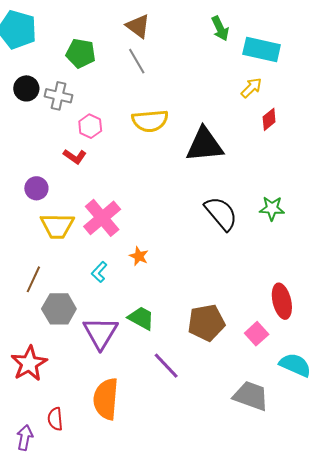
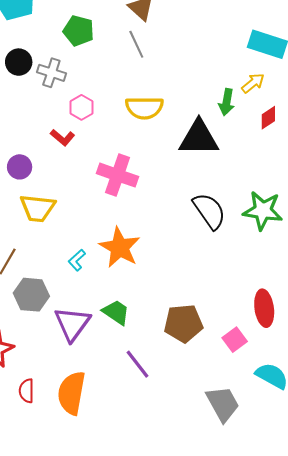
green arrow: (220, 28) -> (227, 102), moved, turned 30
green star: (272, 208) -> (263, 211), size x1.5
pink cross: (102, 218) -> (118, 175), moved, turned -36
orange star: (139, 256) -> (120, 248), size x2.0
gray trapezoid: (251, 396) -> (223, 404), turned 36
red semicircle: (55, 419) -> (27, 391), moved

